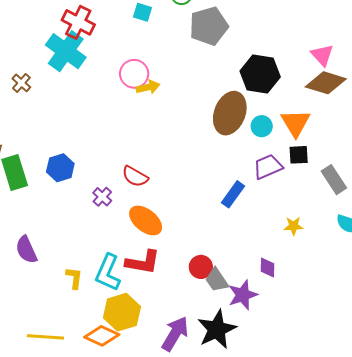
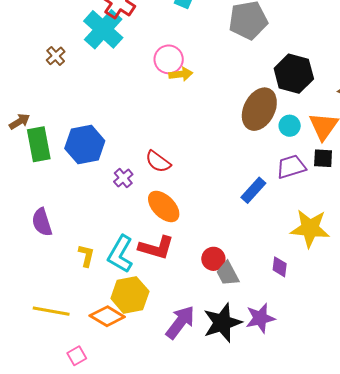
blue hexagon: (60, 168) -> (85, 145), size x1.4
yellow star: (293, 226) -> (310, 228), size x2.0
purple star: (243, 295) -> (260, 318), moved

